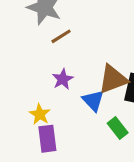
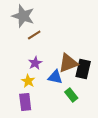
blue triangle: (93, 101) -> (55, 77), turned -35
yellow star: (40, 114) -> (28, 81), moved

